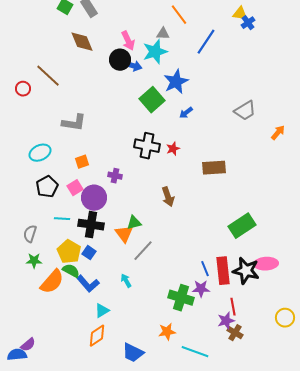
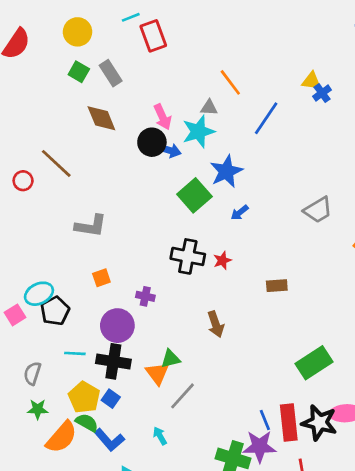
cyan ellipse: (40, 153) -> (39, 294), moved
brown rectangle: (214, 168) -> (277, 286), size x0.7
pink square: (75, 188) -> (15, 315), moved
purple star: (201, 289) -> (260, 446), size x1.4

